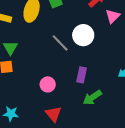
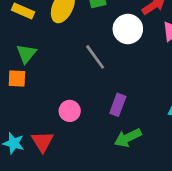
white circle: (83, 35) -> (128, 29), moved
red triangle: (53, 114) -> (42, 142), moved

